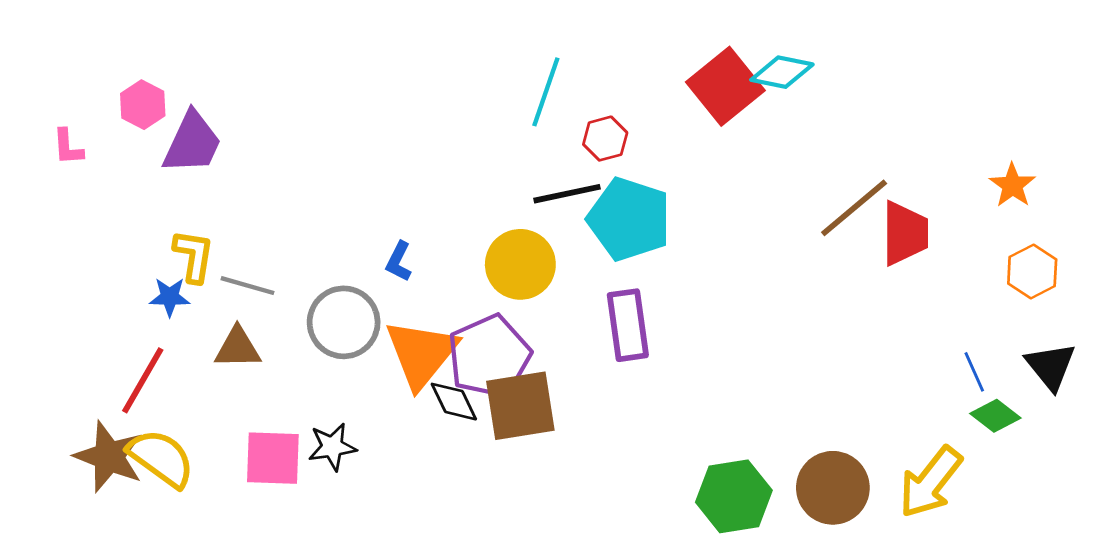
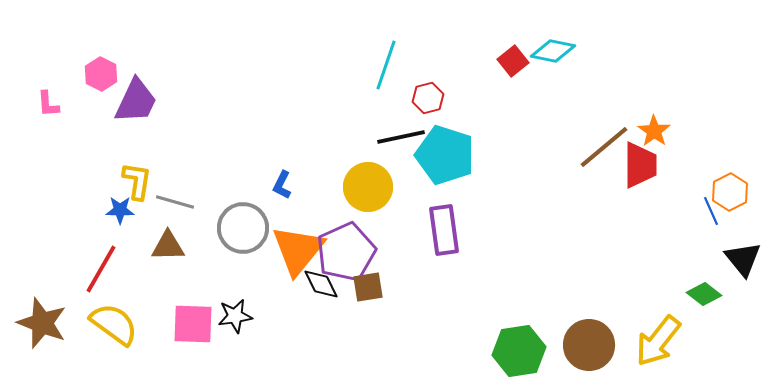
red square: (725, 86) -> (513, 61), size x0.6
orange star: (1012, 185) -> (654, 131), moved
blue line: (974, 372) -> (711, 211), moved
brown square: (520, 406) -> (368, 287), size x0.6
brown star: (109, 457) -> (42, 323), moved

